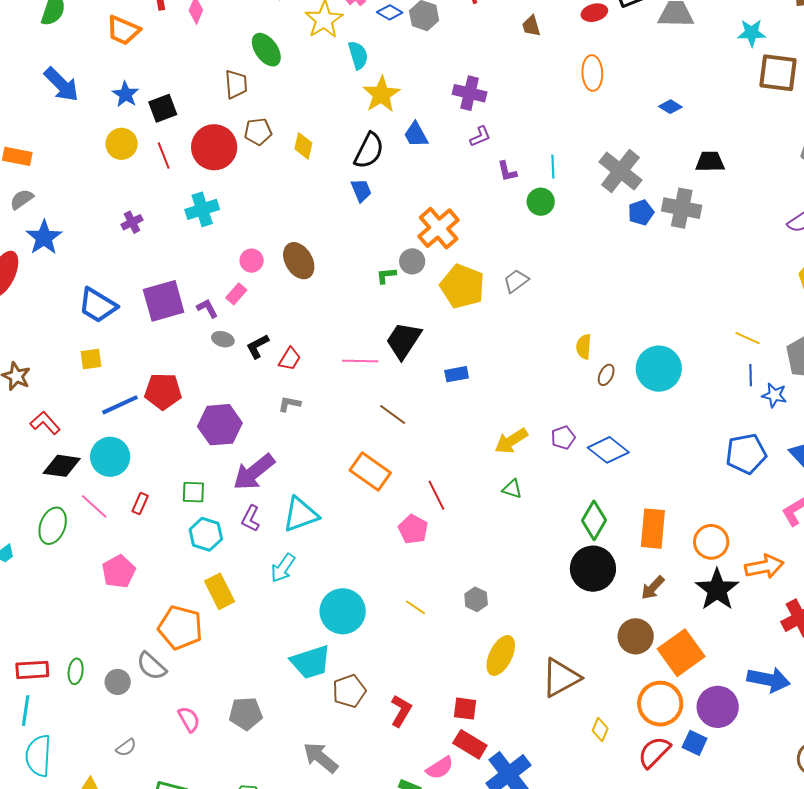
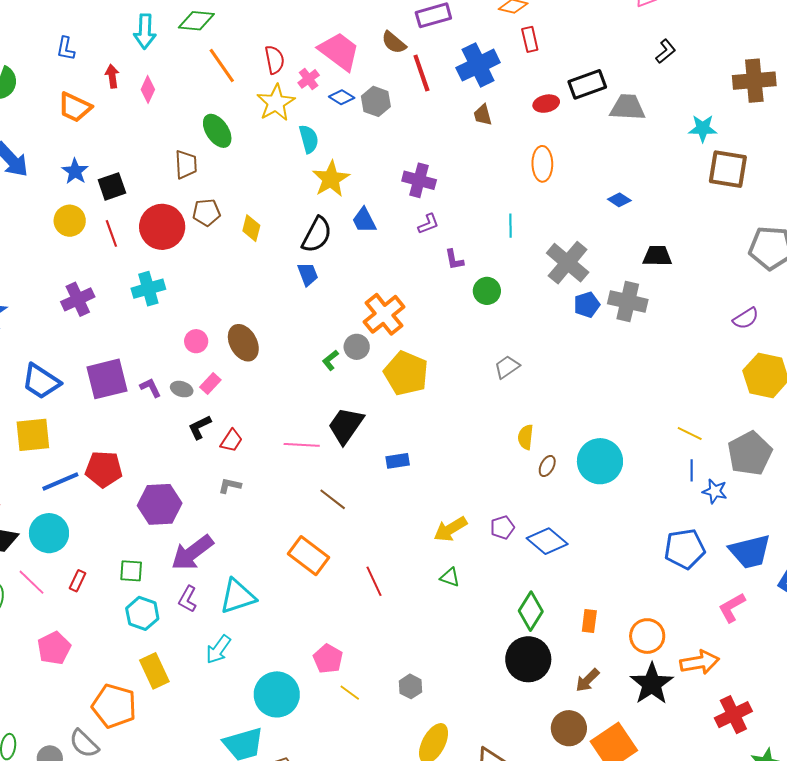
cyan line: (553, 167) -> (511, 226), moved
purple cross: (132, 222) -> (78, 299), size x1.5
green L-shape: (386, 276) -> (330, 360), turned -35
gray trapezoid: (516, 281) -> (507, 367), moved
pink rectangle: (236, 294) -> (210, 384), moved
gray ellipse: (223, 339) -> (182, 389), moved
yellow square: (91, 359) -> (33, 435), size x1.6
pink pentagon: (413, 529) -> (328, 659), moved
orange rectangle: (653, 529) -> (589, 621), size x0.6

